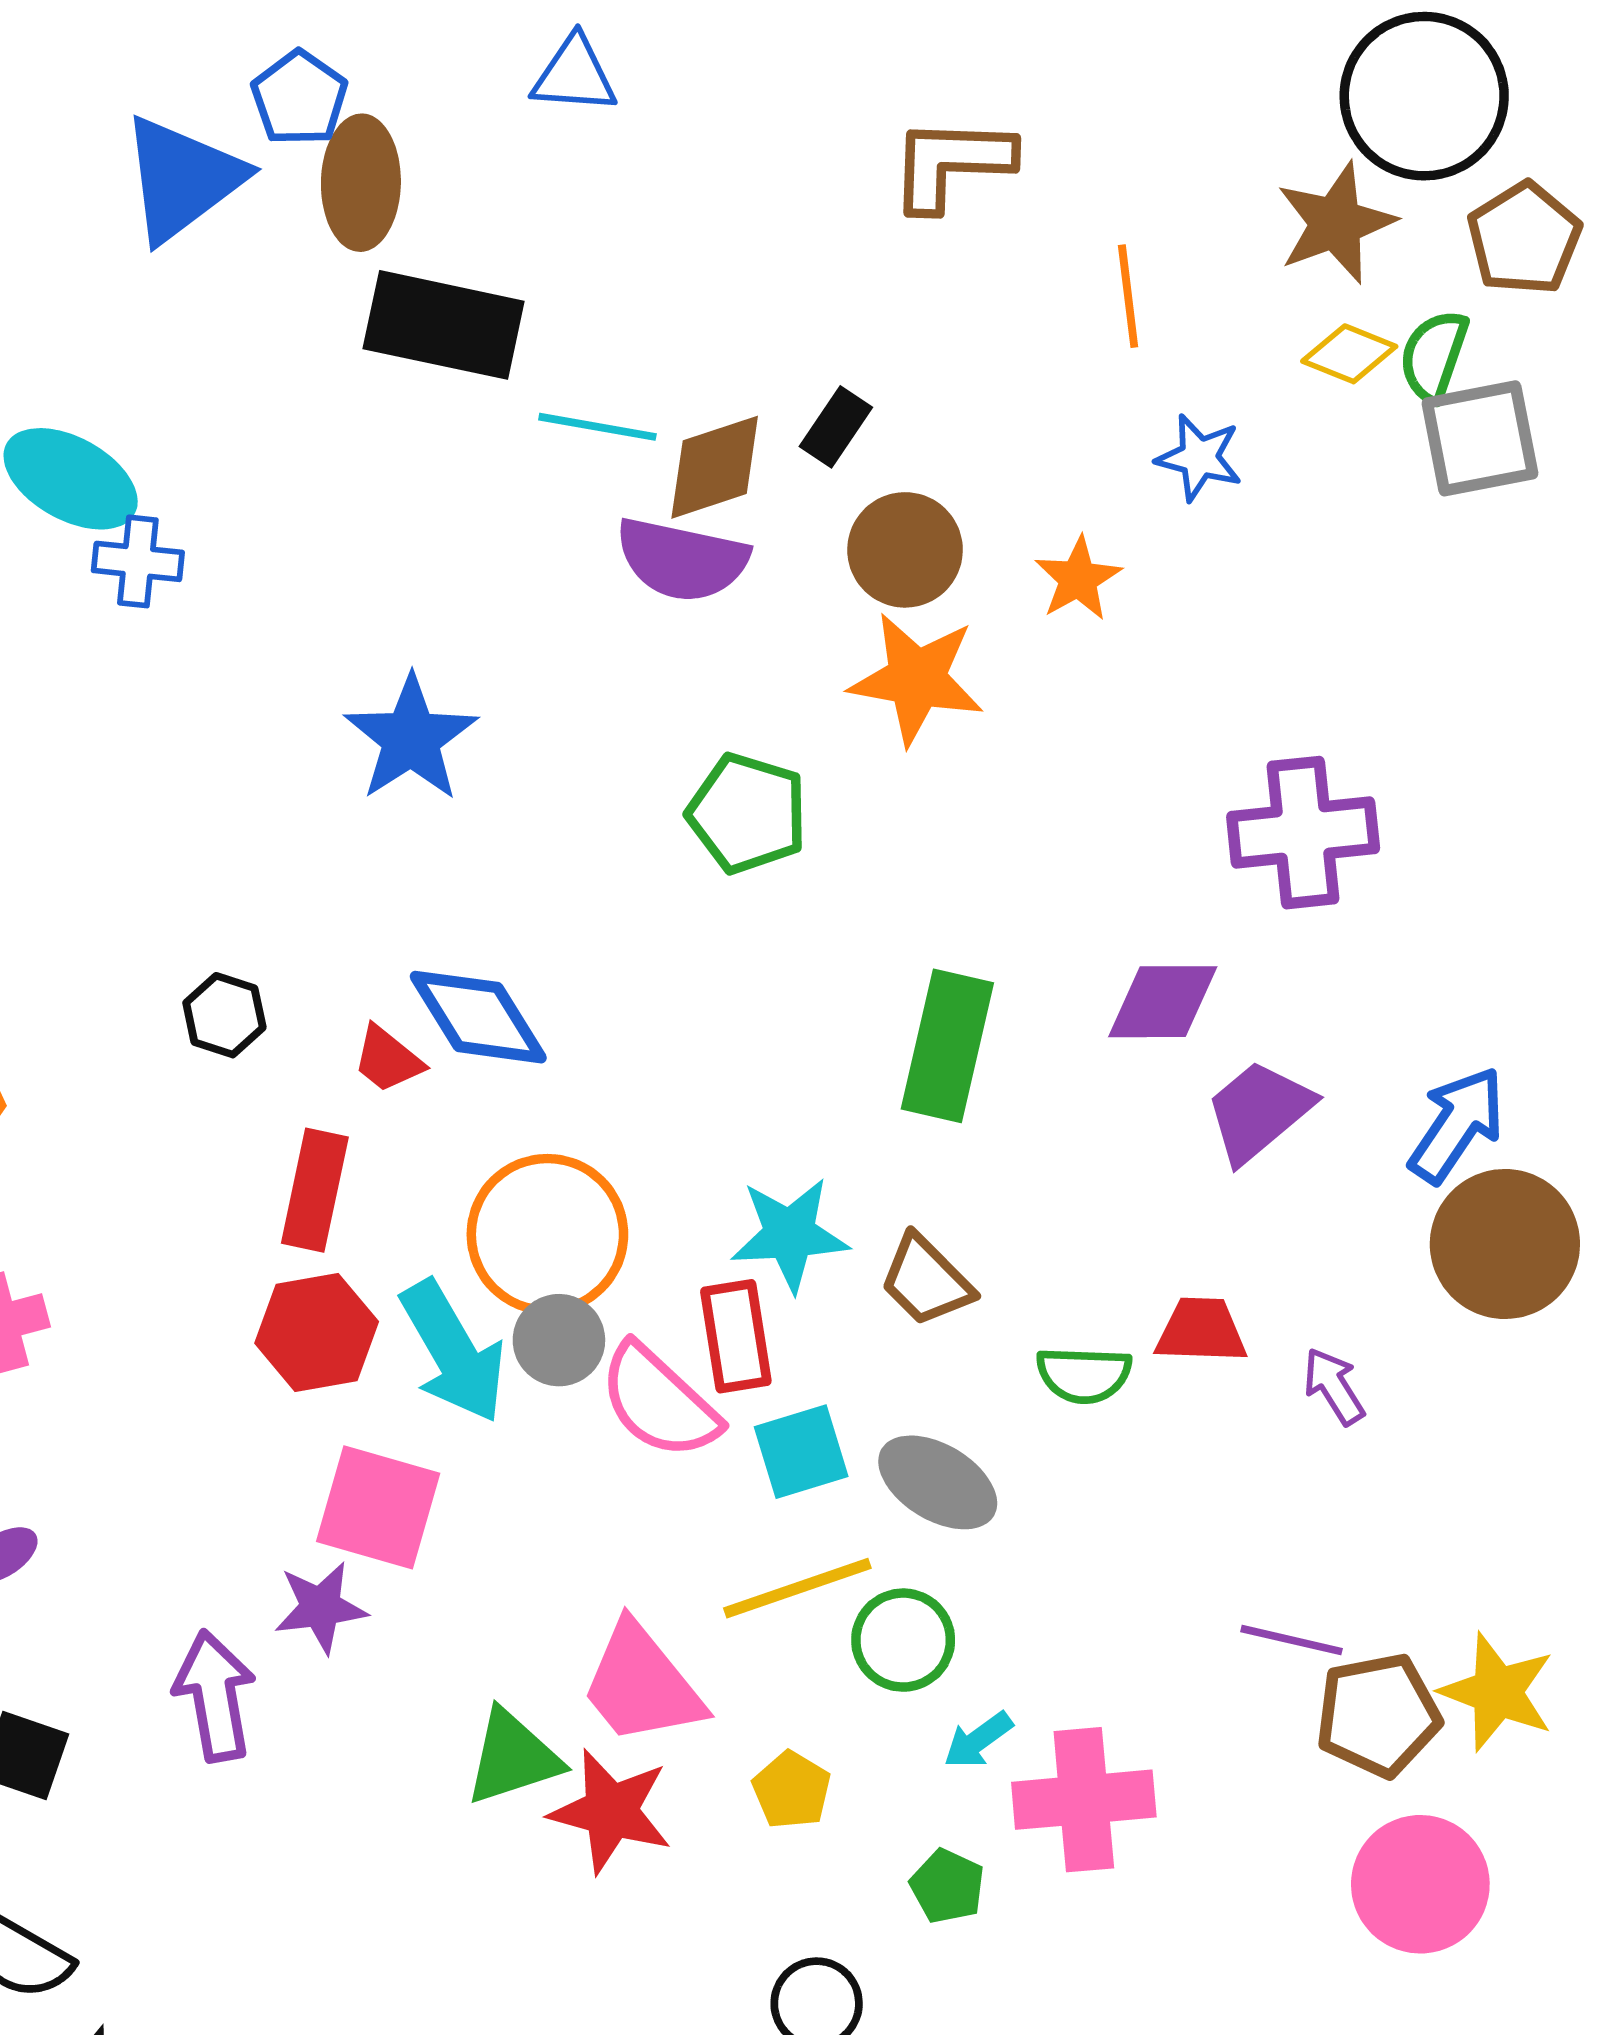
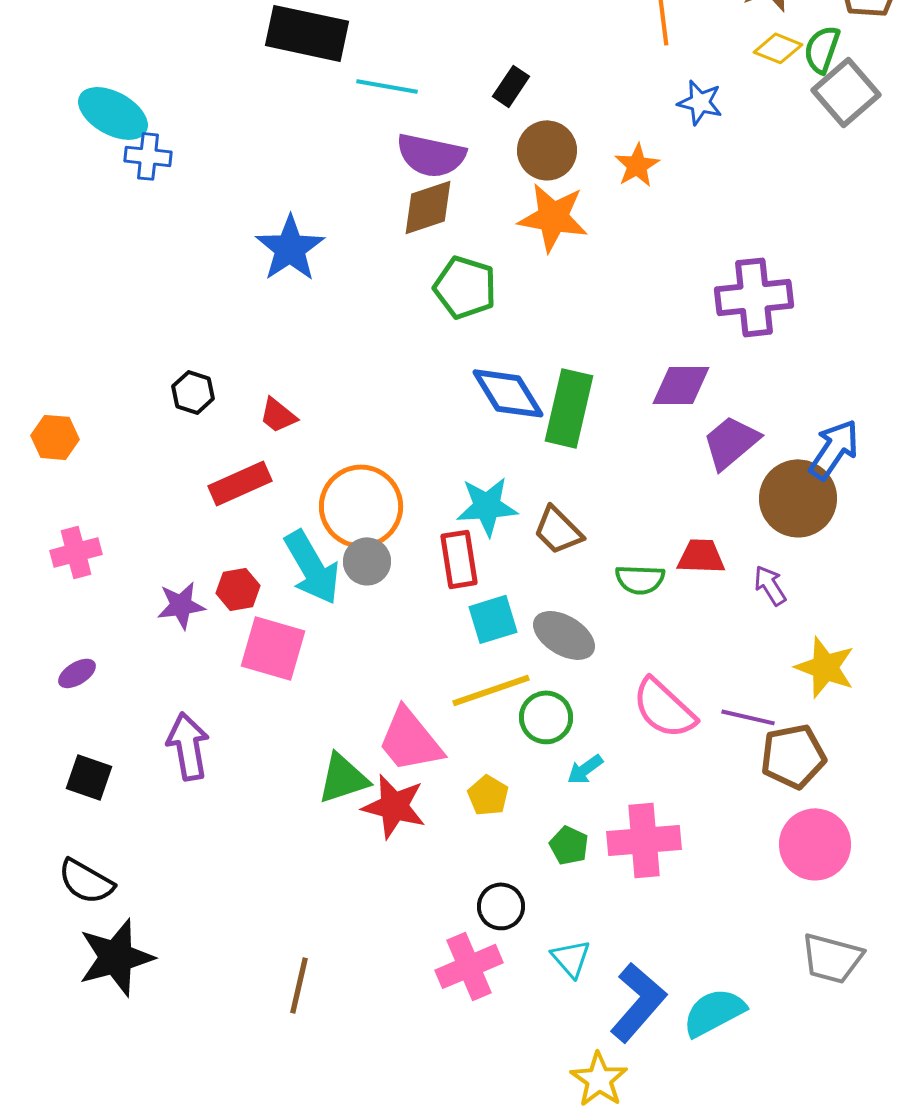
gray square: (1480, 438) -> (846, 92), turned -30
brown diamond: (715, 467) -> (428, 207), moved
blue diamond: (478, 1017) -> (508, 393), moved
red rectangle: (315, 1190) -> (240, 483), turned 54
brown circle: (1505, 1244) -> (798, 498), moved
red hexagon: (317, 1332) -> (238, 589), moved, size x0.7
pink semicircle: (659, 1402) -> (664, 708), moved
purple star: (321, 1607) -> (181, 605), moved
yellow star: (1497, 1692) -> (825, 667), moved
pink cross: (1084, 1800) -> (644, 840), moved

